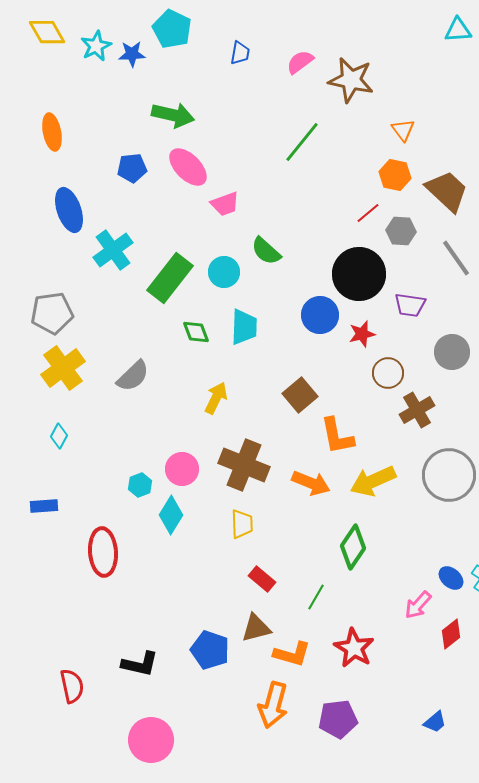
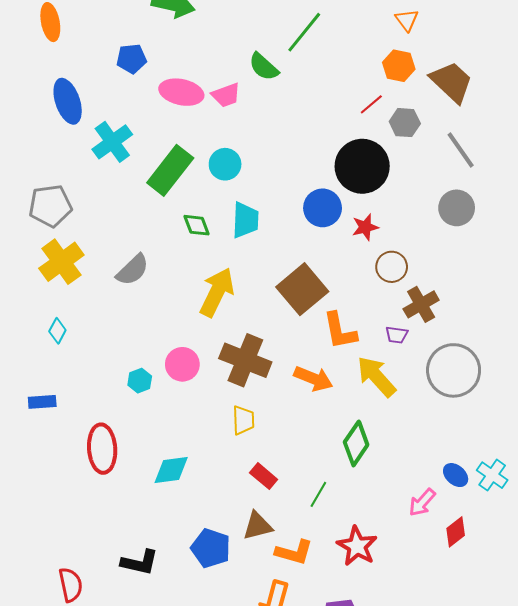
pink ellipse: (188, 167) -> (181, 92), moved, turned -33
green semicircle: (266, 251) -> (264, 67), moved
purple trapezoid: (410, 305) -> (397, 335), moved, size x0.7
gray circle: (452, 352) -> (457, 208), moved
brown square: (300, 395) -> (302, 289), size x1.4
yellow arrow: (216, 398) -> (217, 292), size x1.5
yellow arrow: (373, 481) -> (376, 377), turned 72
cyan diamond: (171, 515) -> (171, 470), moved, turned 51

